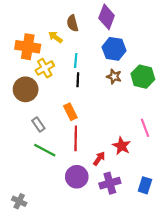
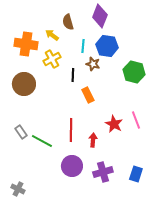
cyan line: (76, 61) -> (83, 46), moved
yellow cross: (45, 68) -> (52, 59), moved
brown star: (114, 77) -> (93, 64), moved
orange rectangle: (70, 112) -> (88, 95), moved
gray rectangle: (38, 125) -> (21, 132), moved
red star: (122, 146) -> (114, 124), moved
red arrow: (99, 159) -> (93, 140), moved, turned -32

